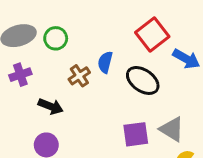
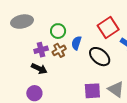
green circle: (56, 38) -> (58, 31), moved
purple cross: (20, 75) -> (41, 50), moved

